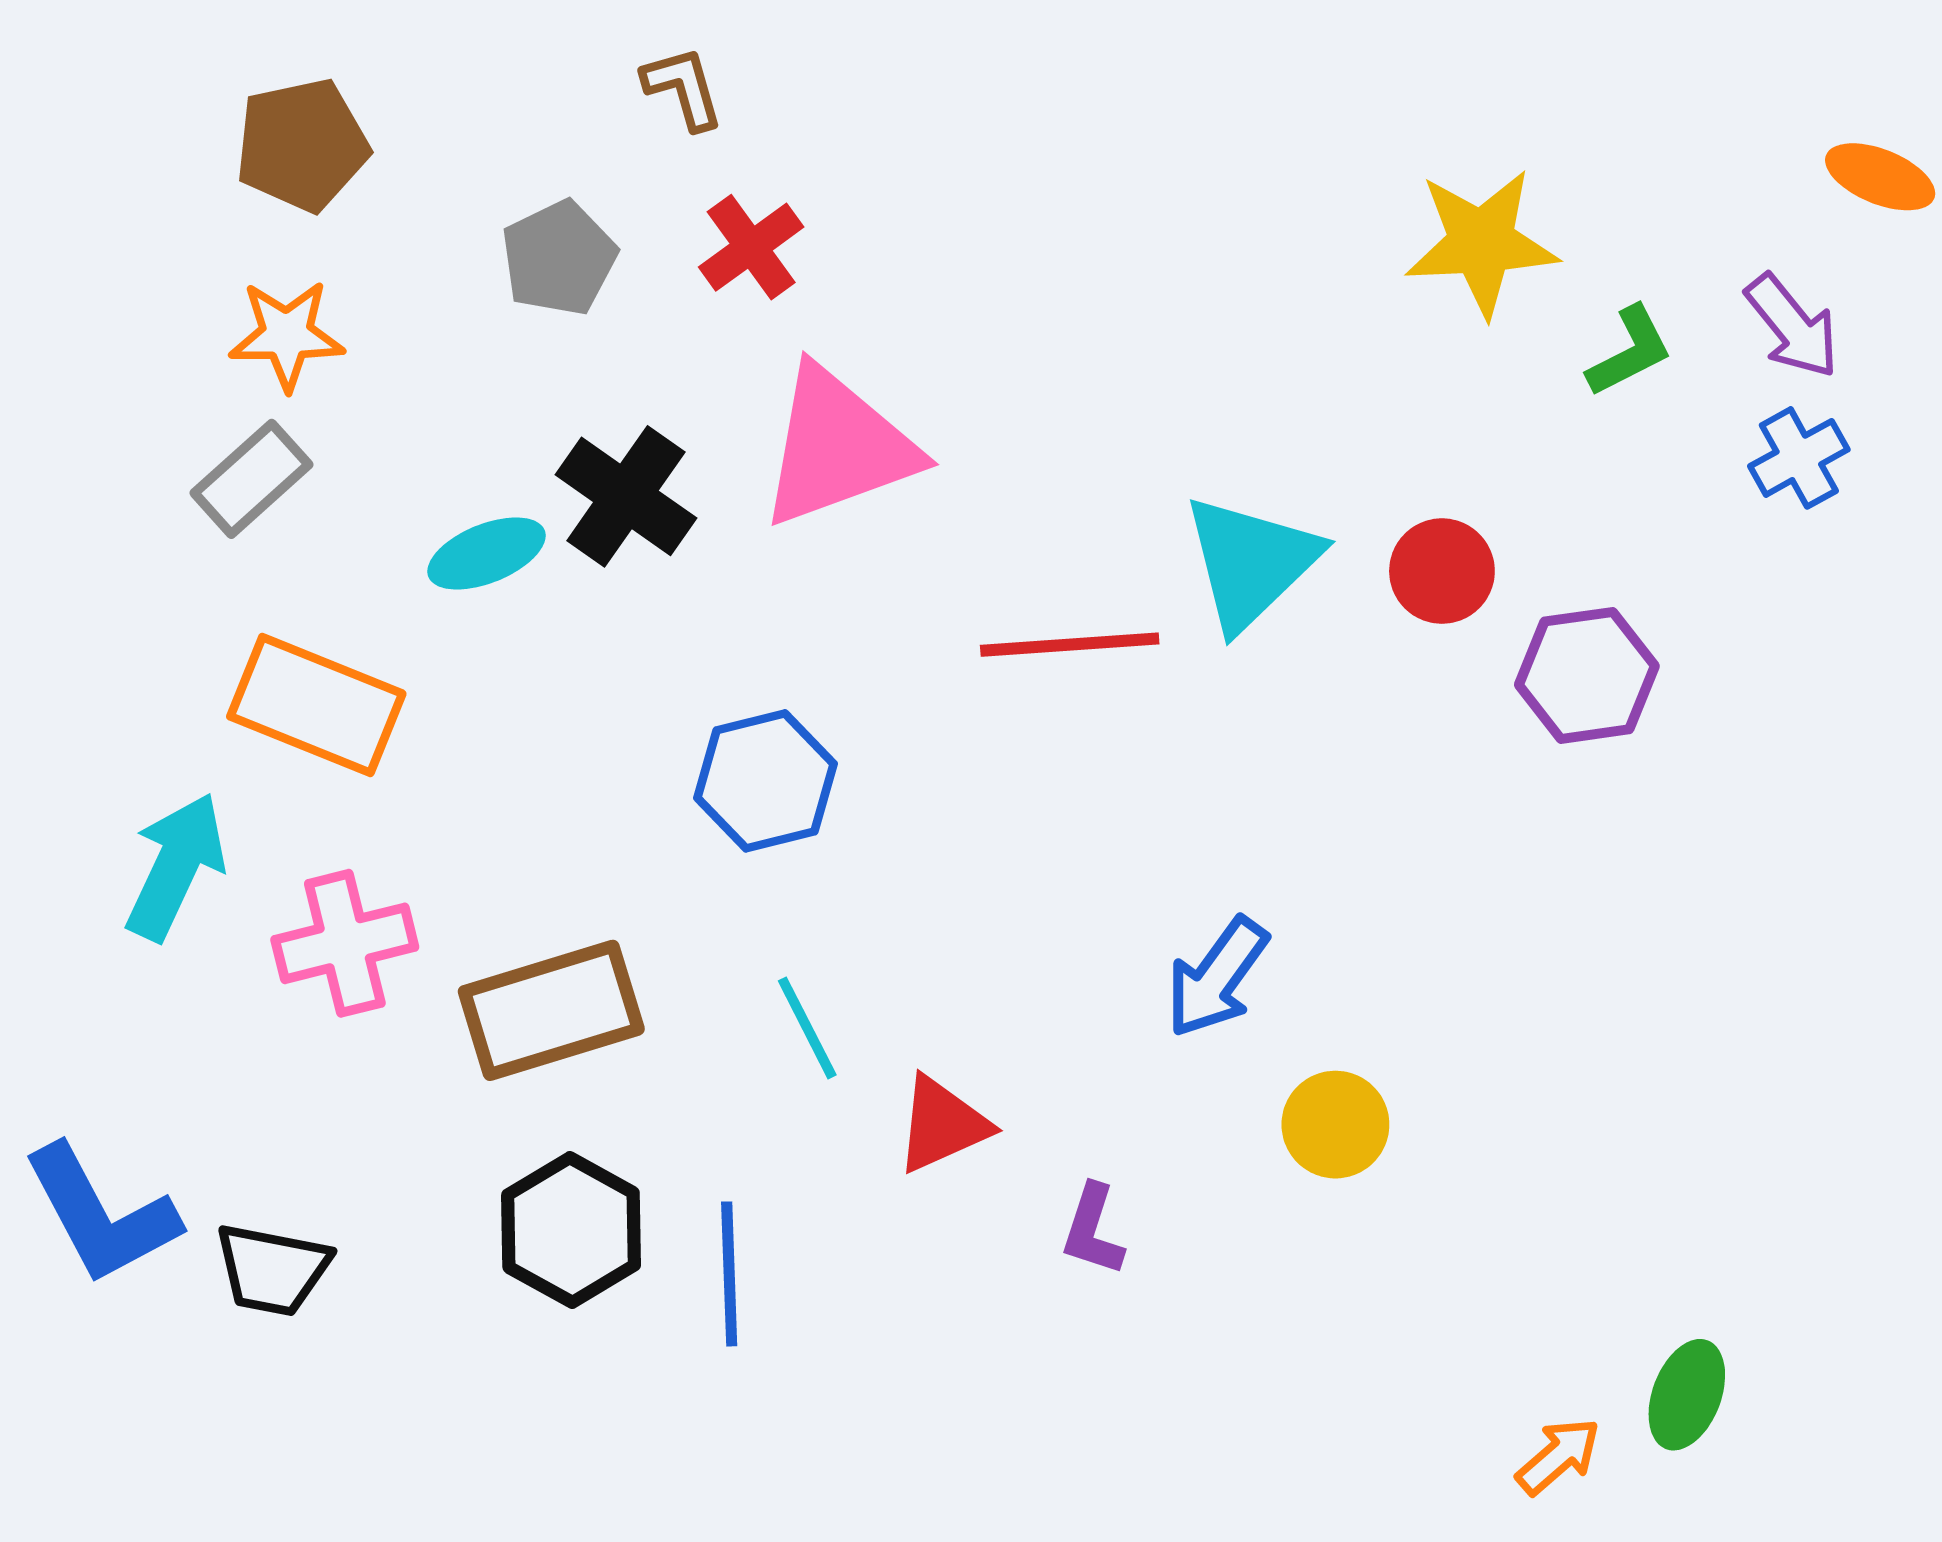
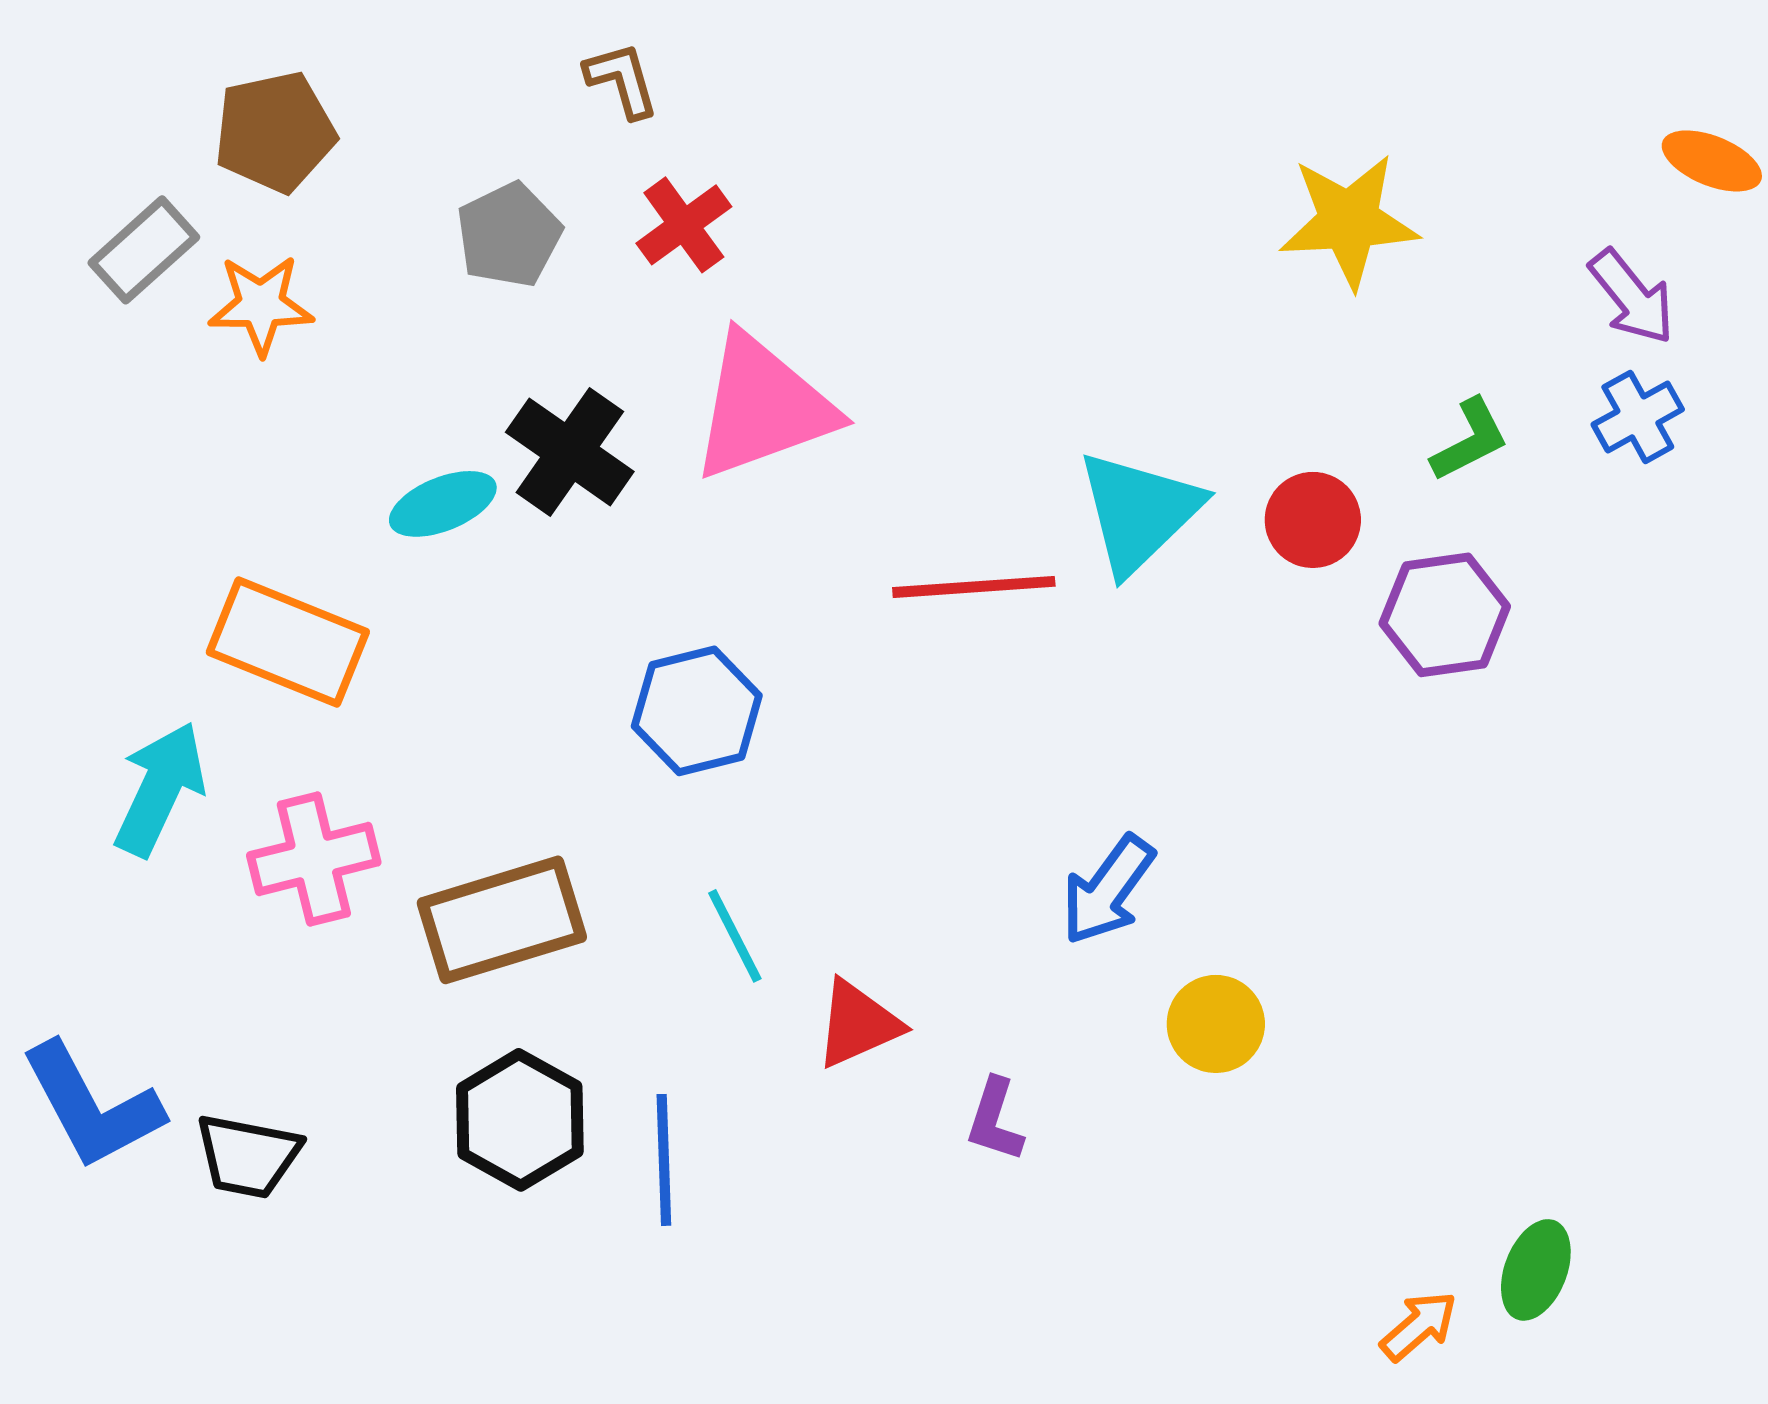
green L-shape: (1630, 351) -> (1470, 440), moved
gray rectangle: (251, 479) -> (144, 250), moved

